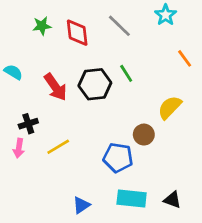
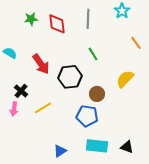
gray line: (119, 26) -> (88, 19), turned 48
black hexagon: (95, 84) -> (70, 77), moved
black cross: (28, 124) -> (21, 91), turned -32
brown circle: (144, 135) -> (97, 94), moved

